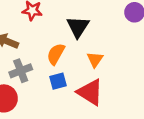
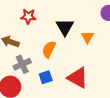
orange triangle: (95, 59) -> (87, 37), moved
blue square: (58, 81) -> (46, 77), moved

